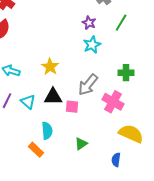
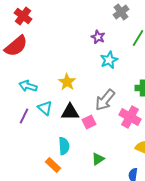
purple star: (89, 23) -> (98, 37), moved
cyan triangle: (28, 102) -> (45, 108), moved
pink square: (72, 107) -> (89, 122), turned -32

